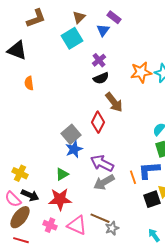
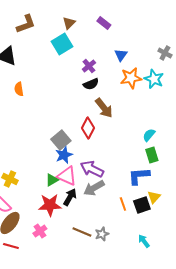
blue triangle: (103, 30) -> (121, 55), moved
orange line: (133, 177) -> (123, 204), moved
black arrow: (30, 195) -> (70, 197), moved, turned -84
brown line: (100, 218) -> (82, 232), moved
pink cross: (50, 225) -> (40, 231), turned 32
pink triangle: (77, 225) -> (67, 176), moved

